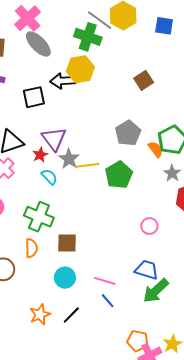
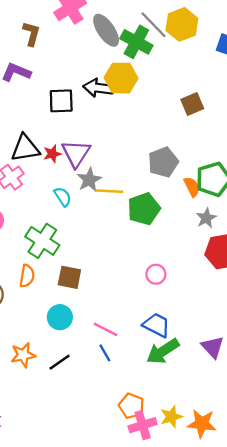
gray ellipse: (38, 44) -> (106, 30), moved
red star: (40, 155) -> (52, 154), moved
pink circle: (149, 226) -> (156, 274), moved

